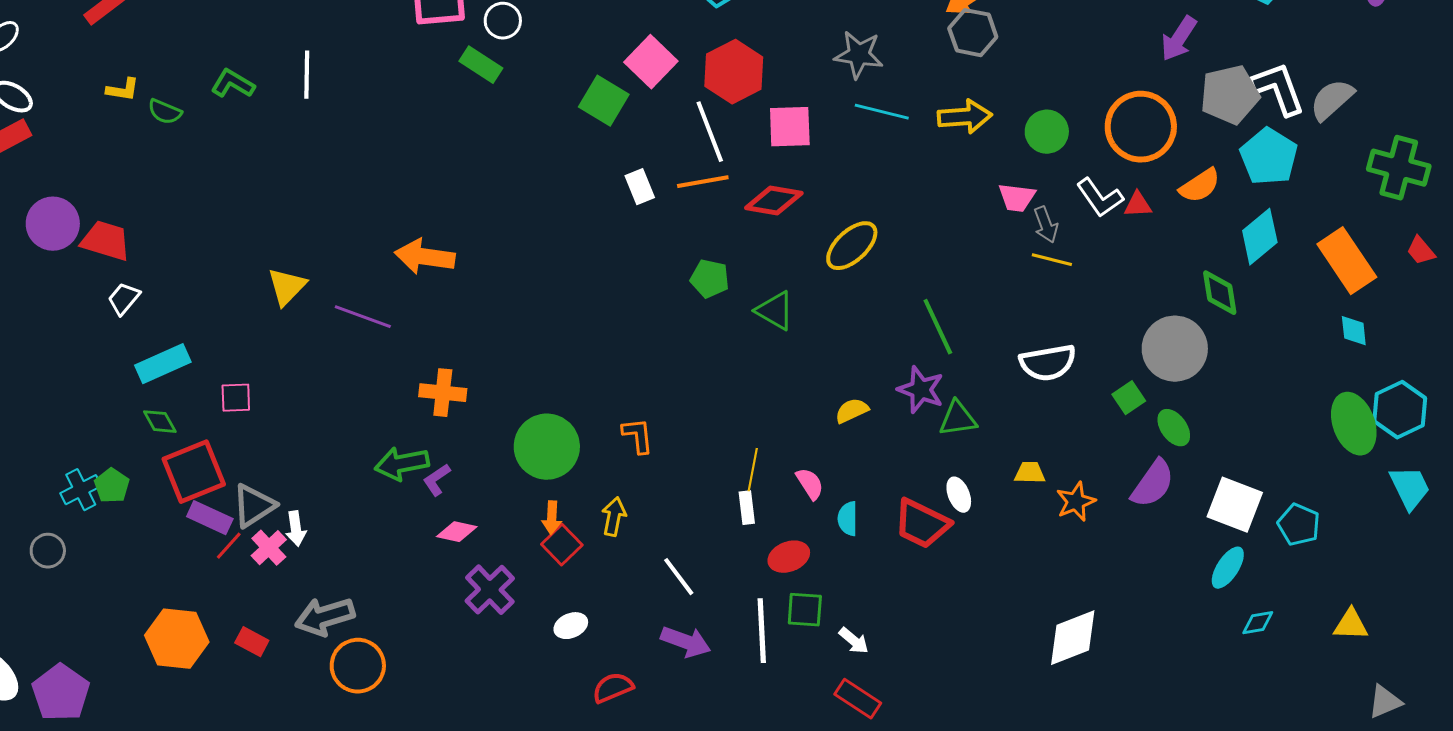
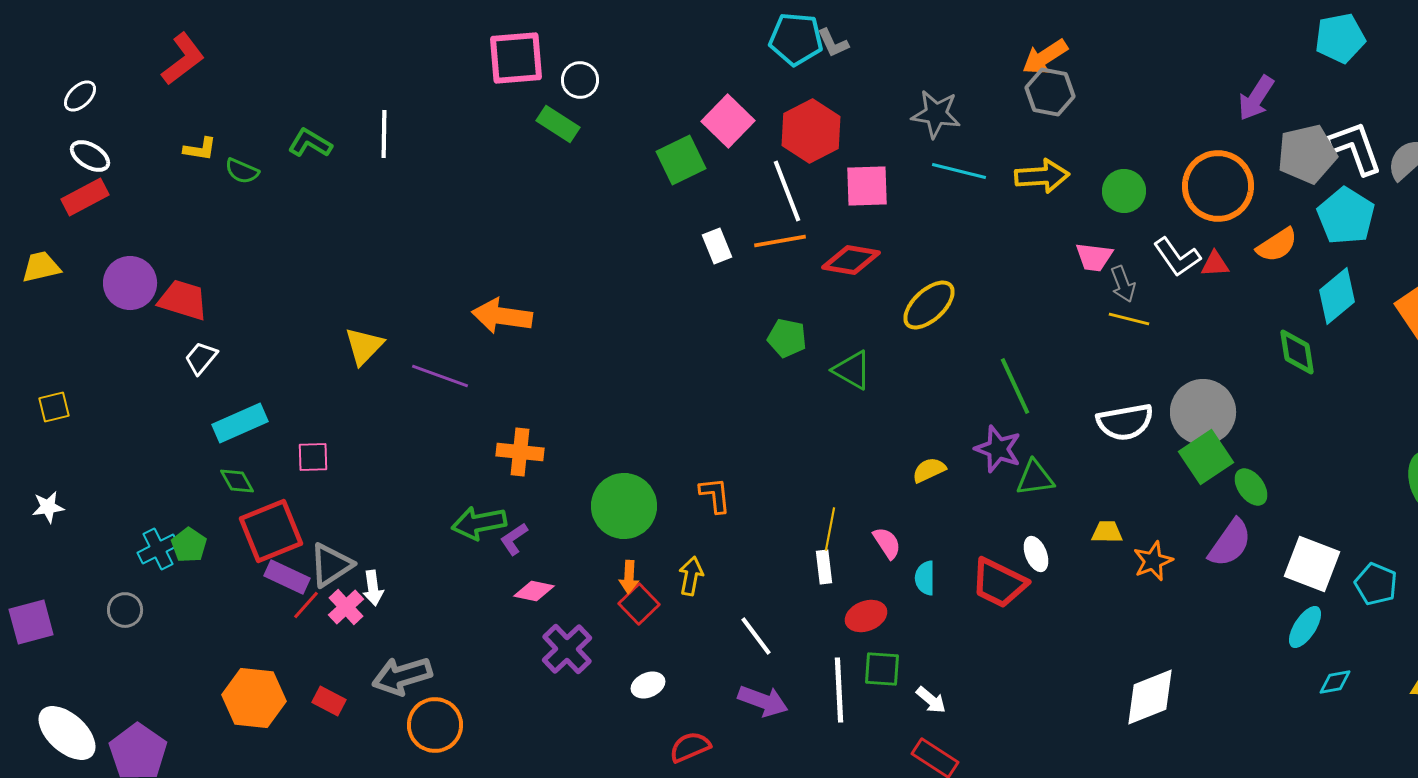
green square: (604, 101) -> (681, 160), turned 33
gray circle: (1175, 349) -> (1203, 412), moved
green square: (1129, 398) -> (1206, 457), size x1.6

